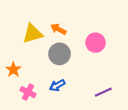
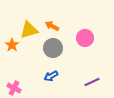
orange star: (13, 70) -> (12, 45), moved
pink cross: (28, 92) -> (14, 88), moved

